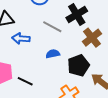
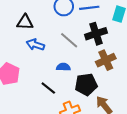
black line: (25, 81) -> (48, 88), moved

